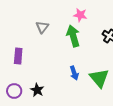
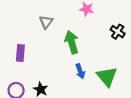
green arrow: (73, 36) -> (72, 42), moved

